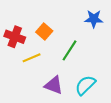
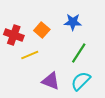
blue star: (94, 19) -> (73, 22), moved
green line: (69, 50) -> (79, 53), moved

